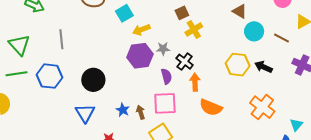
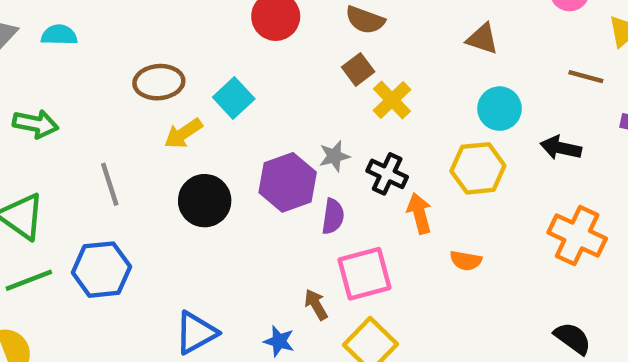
yellow arrow: (141, 30) -> (183, 133), moved
cyan circle: (254, 31) -> (500, 109), moved
yellow hexagon: (238, 65) -> (478, 168), moved
purple semicircle: (166, 76) -> (333, 216), moved, turned 35
black circle: (93, 80) -> (205, 201), moved
orange semicircle: (211, 107) -> (466, 261), size x0.6
blue star: (123, 110) -> (279, 341), moved
blue triangle: (85, 113) -> (196, 333), turned 45

